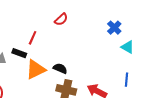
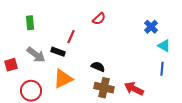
orange triangle: (36, 69) -> (63, 79), moved
blue line: (127, 80) -> (162, 69), moved

